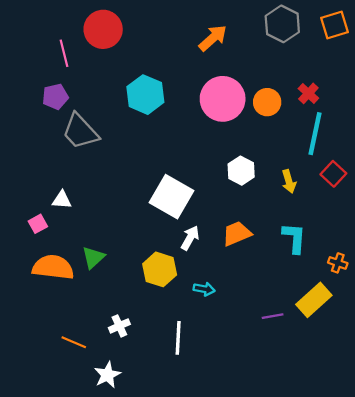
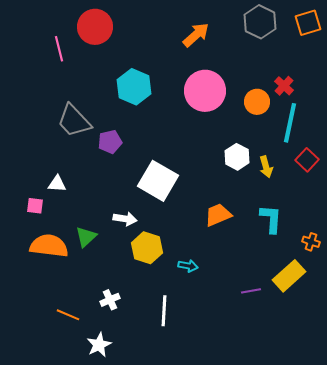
purple pentagon: (55, 97) -> (110, 142), moved
orange circle: (267, 102) -> (257, 102), moved
white hexagon: (241, 171) -> (237, 157), moved
pink square: (38, 224) -> (35, 206), turned 36
white arrow: (190, 238) -> (125, 219), moved, turned 70

